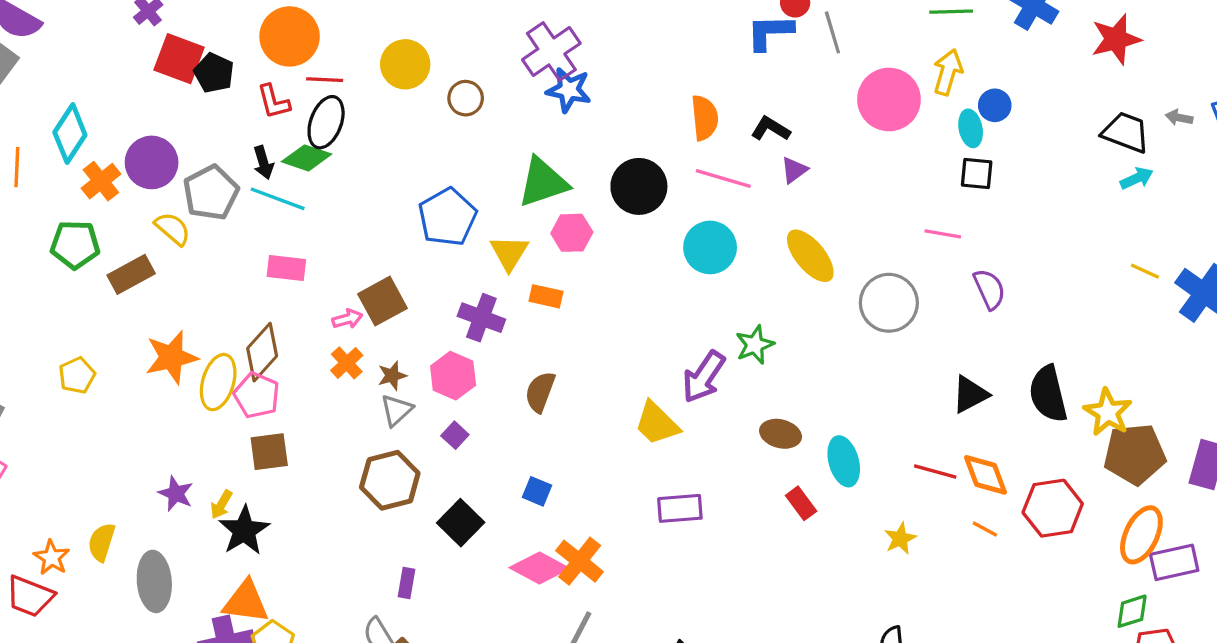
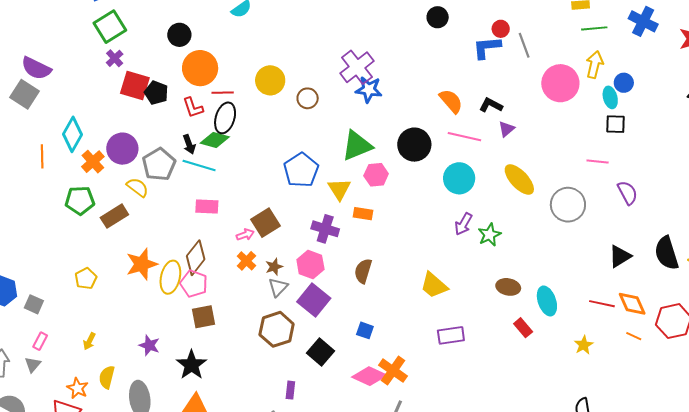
orange semicircle: (705, 118) -> (451, 101), turned -32
purple arrow: (704, 377) -> (463, 224), moved, size x0.7
purple square: (455, 435) -> (314, 300), size x2.0
yellow arrow: (221, 505) -> (89, 341), moved

